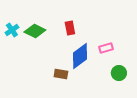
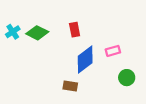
brown rectangle: (61, 74) -> (70, 86), moved

